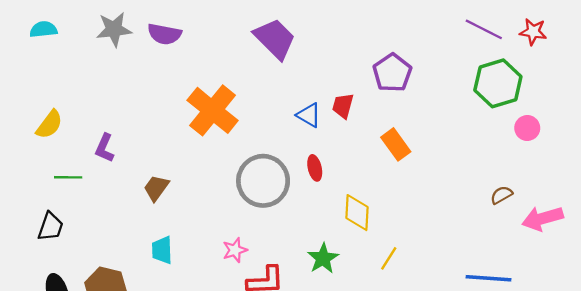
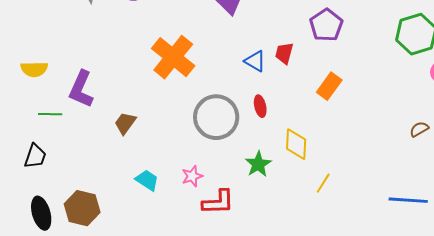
yellow semicircle: (49, 124) -> (34, 69), turned 52
orange rectangle: (396, 144) -> (329, 86), turned 72
purple L-shape: (105, 148) -> (81, 89), size x1.5
cyan trapezoid: (162, 250) -> (147, 180), moved, turned 125
green star: (323, 258) -> (258, 164), moved

